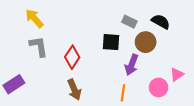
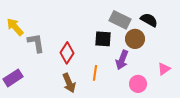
yellow arrow: (34, 18) -> (15, 27), moved
gray rectangle: (129, 22) -> (120, 20), size x1.5
pink circle: (159, 87) -> (138, 84), moved
orange line: (123, 93) -> (95, 73), moved

